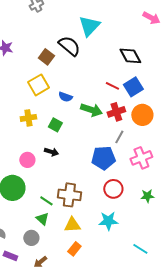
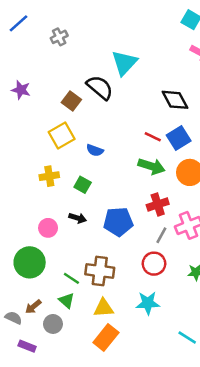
green arrow: (91, 110) -> (152, 166), moved
red cross: (116, 112) -> (158, 204), moved
gray line: (119, 137) -> (161, 235), moved
blue pentagon: (103, 158) -> (118, 222), moved
orange rectangle: (74, 249) -> (106, 338), size x1.5
brown arrow: (40, 262) -> (33, 307), moved

